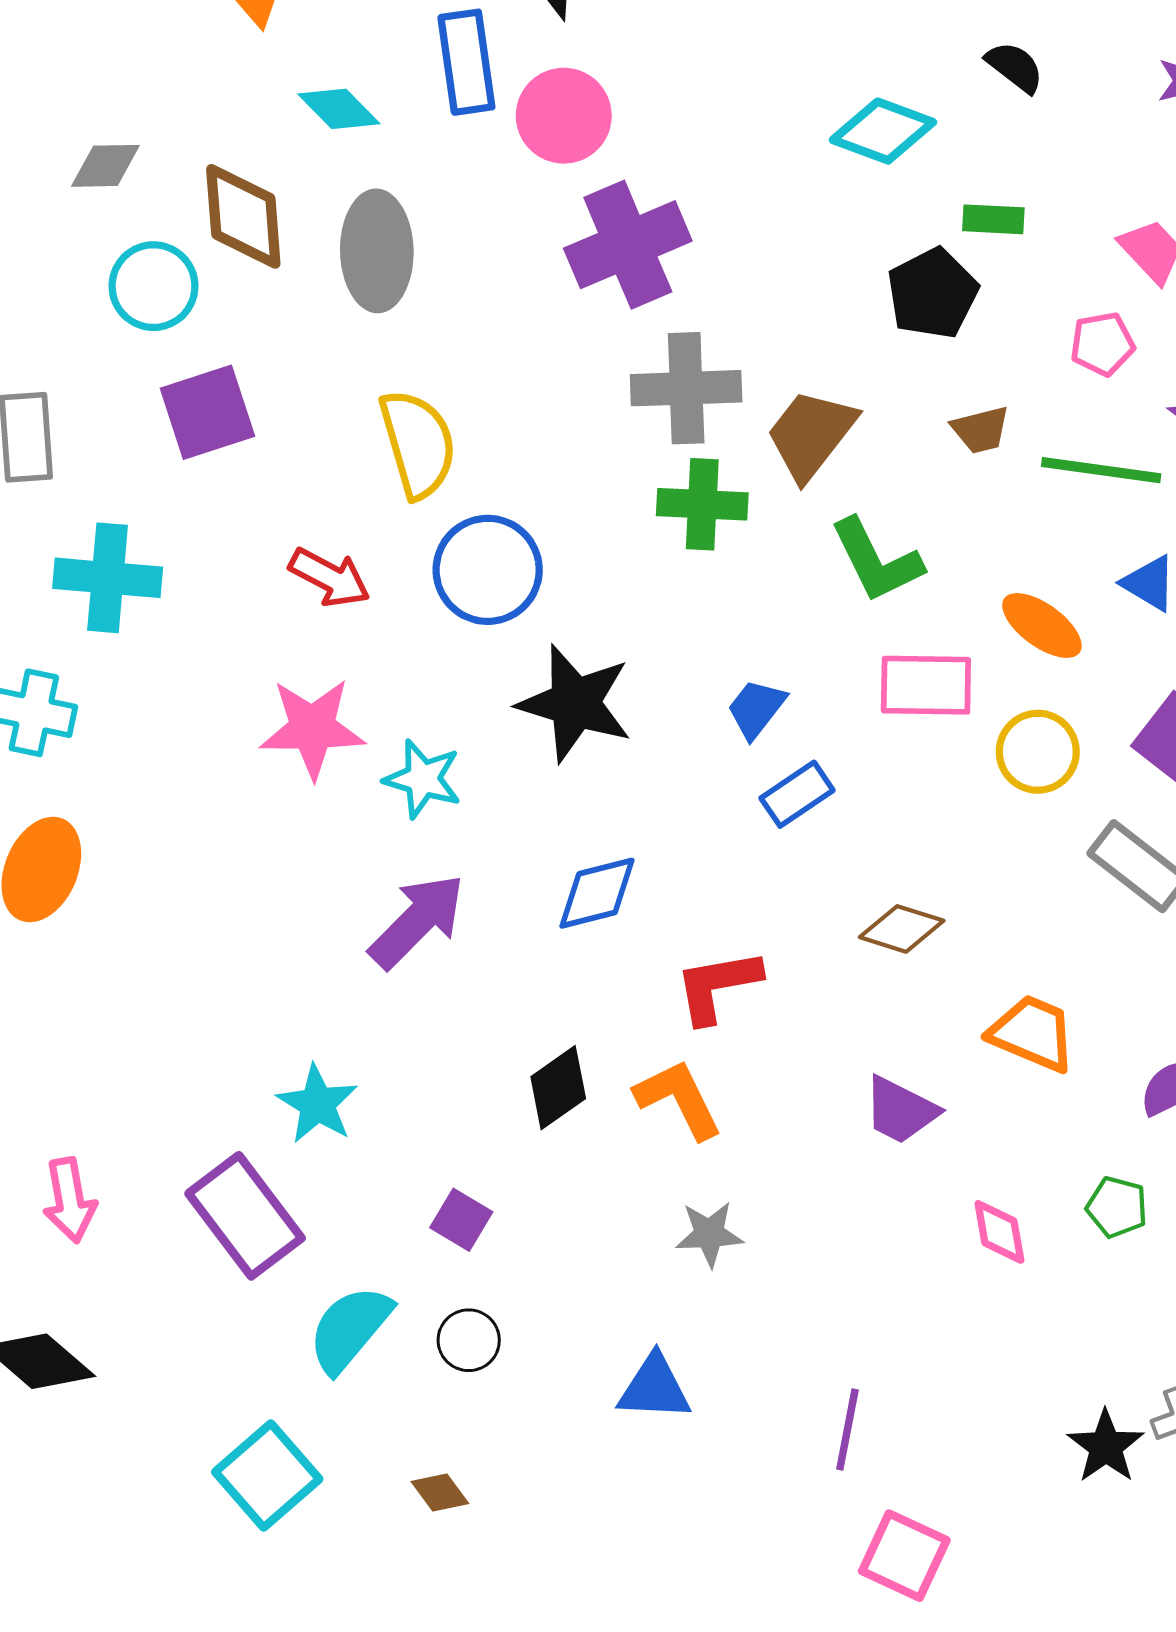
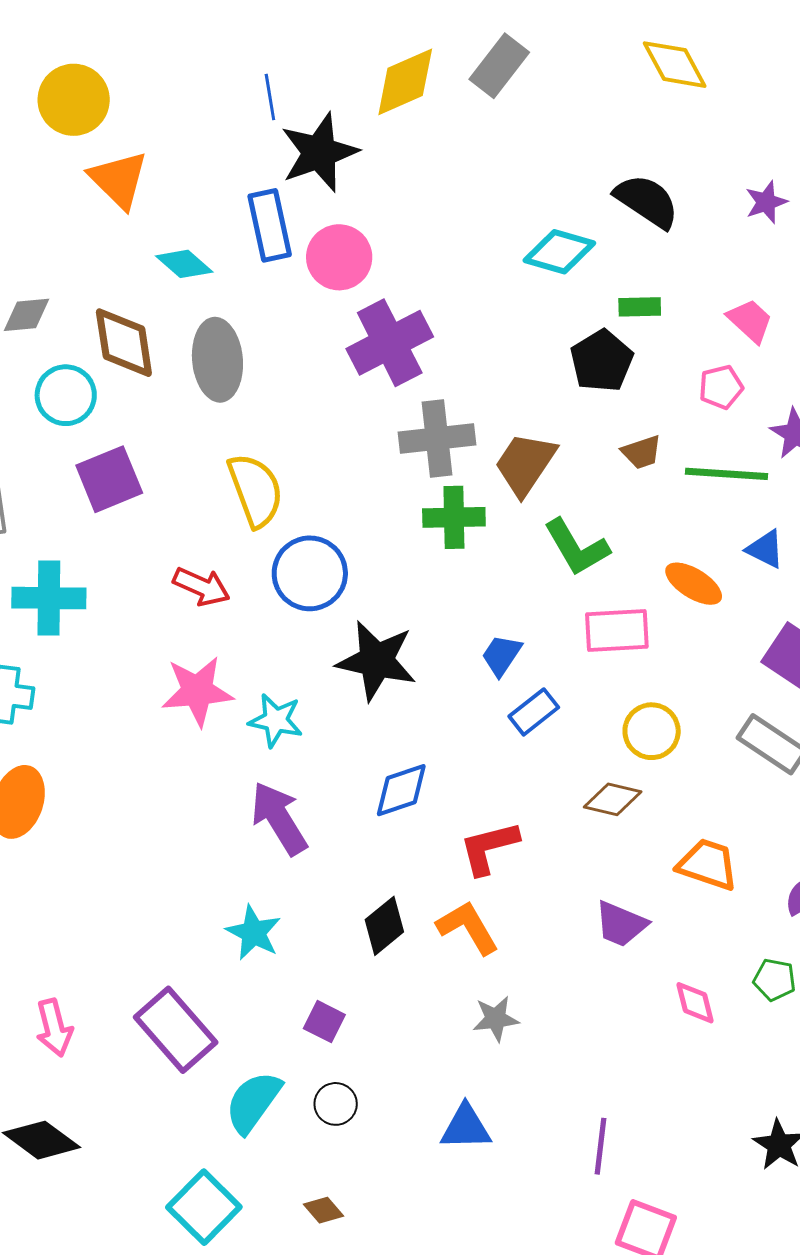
black semicircle: (1015, 67) -> (647, 201), size x1.6
yellow circle: (1038, 752) -> (652, 731), moved
purple arrow: (417, 921) -> (279, 818), turned -72
cyan star: (317, 1104) -> (254, 933), moved

